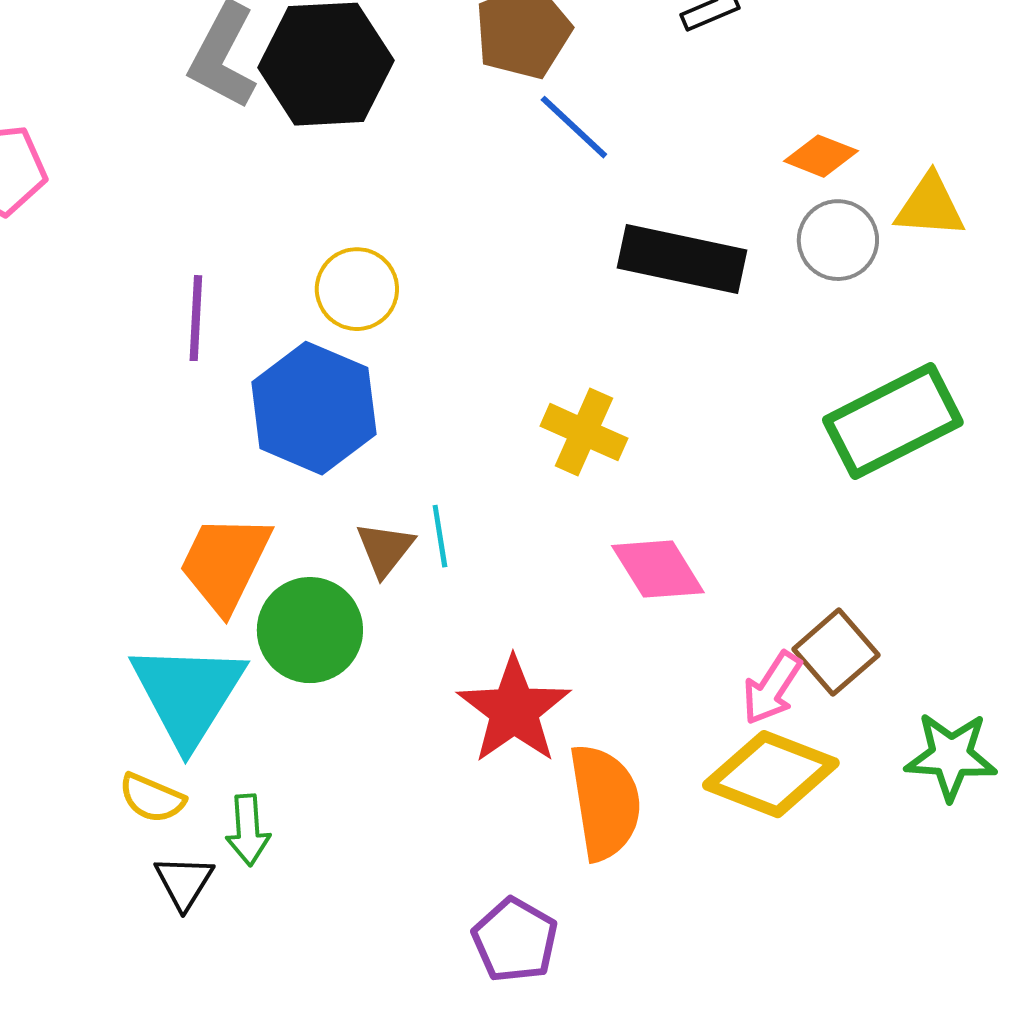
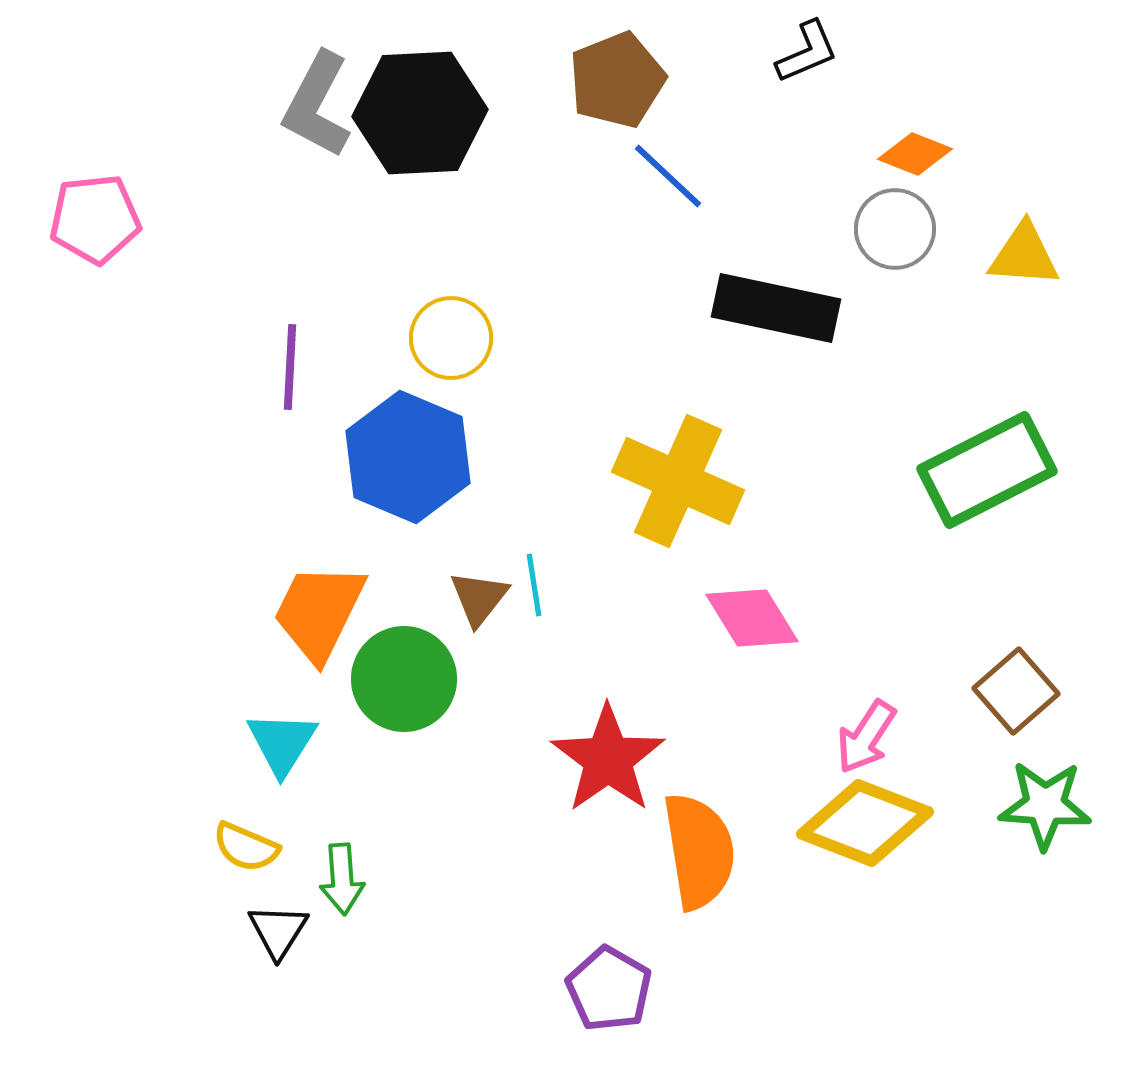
orange diamond: (821, 156) -> (915, 154), moved
gray circle: (838, 240) -> (895, 229), moved
yellow cross: (584, 432) -> (678, 481), size x1.5
brown square: (836, 652) -> (1016, 691), moved
cyan triangle: (188, 694) -> (282, 743), size x0.6

